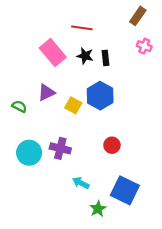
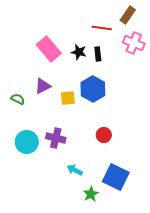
red line: (82, 28) -> (102, 28), moved
pink cross: (144, 46) -> (134, 43), size x1.5
yellow square: (73, 105) -> (68, 98), turned -35

